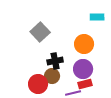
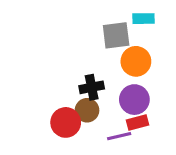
cyan rectangle: (97, 17) -> (144, 19), moved
gray square: (40, 32) -> (116, 35), moved, turned 36

